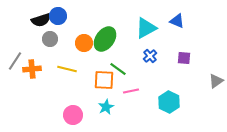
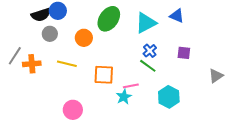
green ellipse: (105, 39) -> (109, 19), moved
green line: (118, 69) -> (148, 66), moved
cyan star: (106, 107) -> (124, 97), moved

